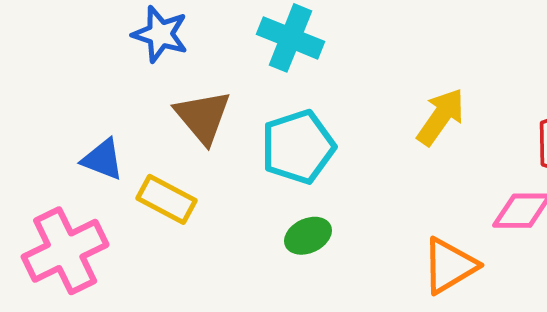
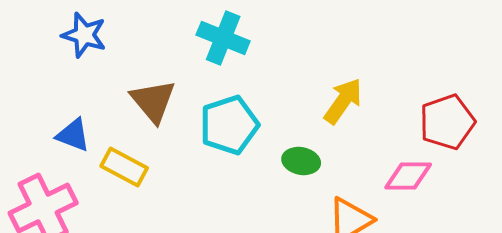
blue star: (160, 34) -> (84, 35), moved
green ellipse: (308, 236) -> (301, 161), moved, turned 36

